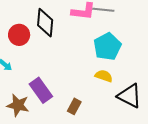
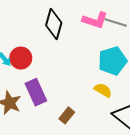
red circle: (19, 35) -> (21, 58), moved

